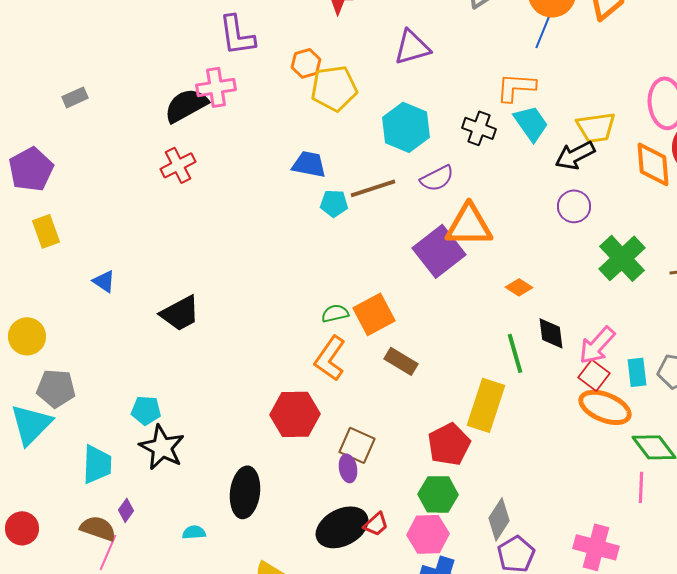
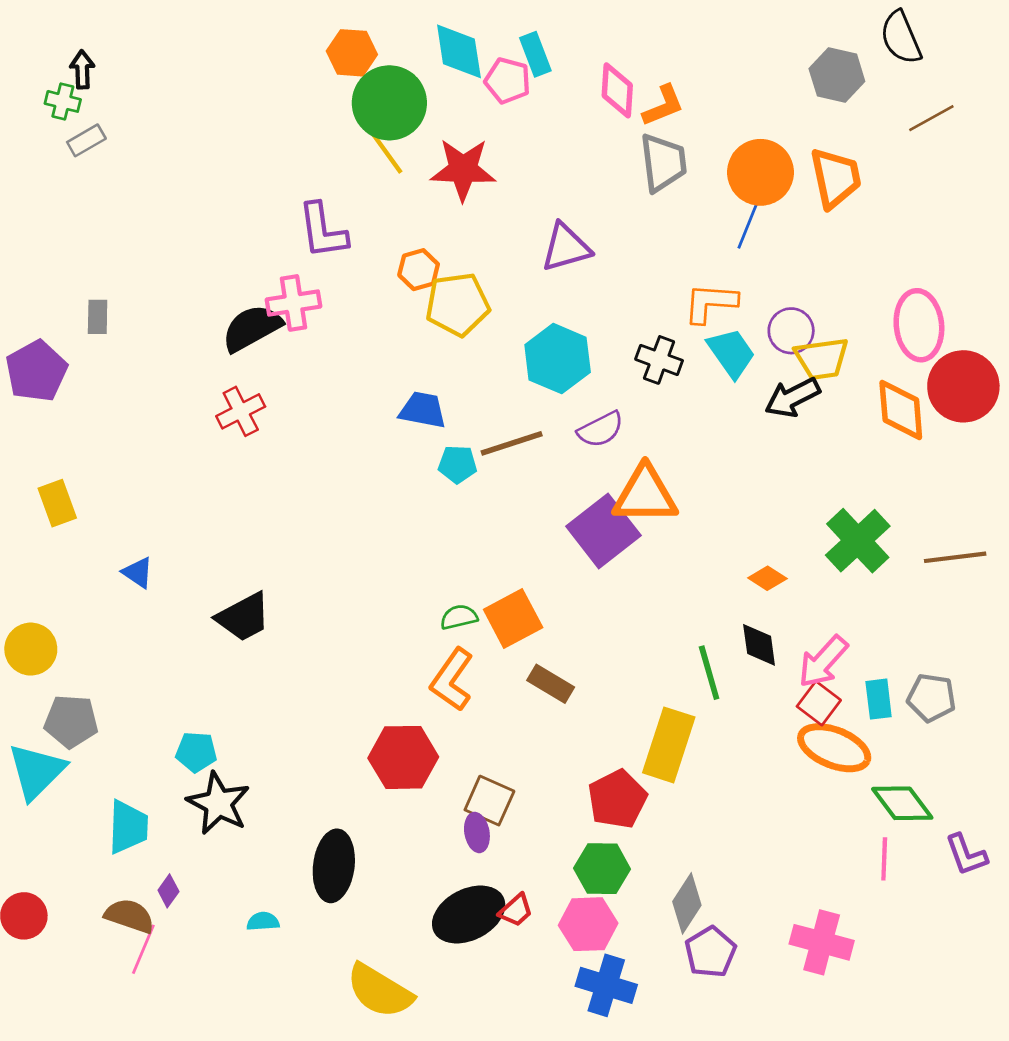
gray rectangle: (75, 97) -> (98, 317), turned -65
purple pentagon: (31, 169) -> (36, 371), moved
purple circle: (574, 206) -> (791, 331), moved
orange diamond: (519, 287) -> (767, 578), moved

